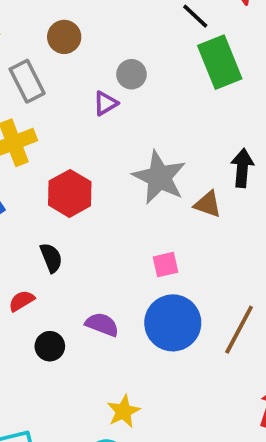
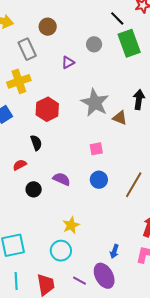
gray circle: (131, 74) -> (94, 44), moved
blue circle: (173, 323) -> (99, 180), size x0.6

